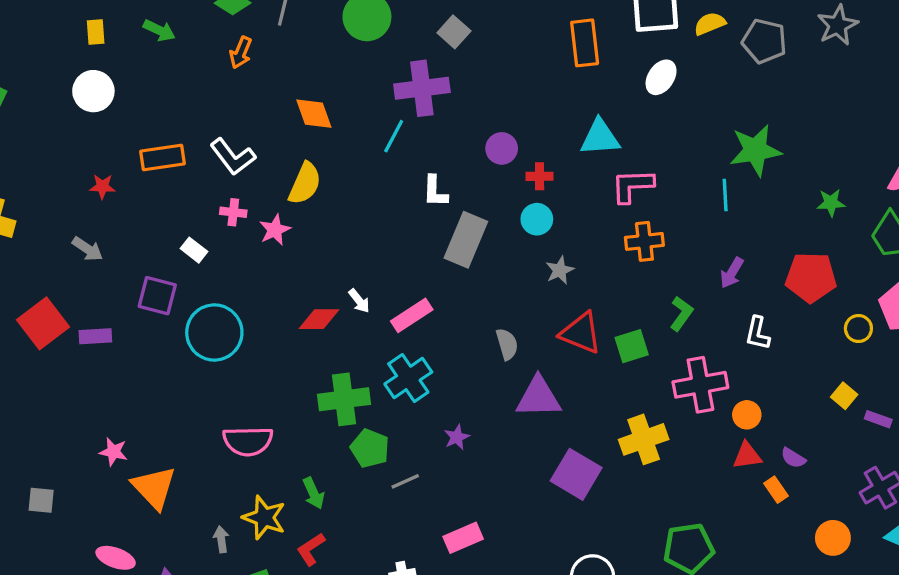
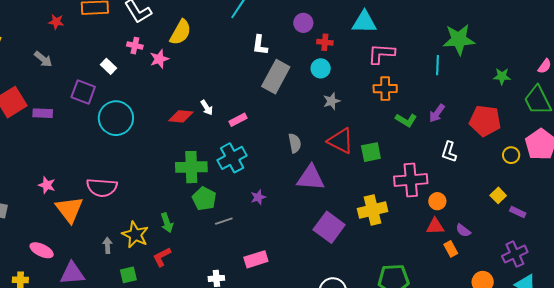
green L-shape: (681, 314) -> (406, 120), moved, turned 80
pink rectangle: (412, 315) -> (238, 120), size x0.7
pink semicircle: (248, 441) -> (102, 188), moved

